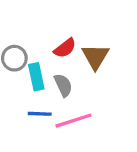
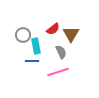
gray semicircle: (63, 85) -> (61, 52), moved
blue line: (40, 114) -> (32, 61), moved

